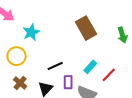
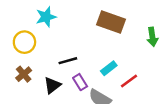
brown rectangle: (86, 28) -> (111, 22), turned -50
purple rectangle: (68, 82) -> (80, 82), turned -40

